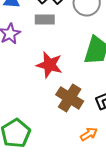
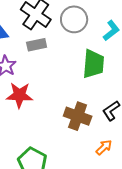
red star: (49, 65) -> (19, 95), moved

